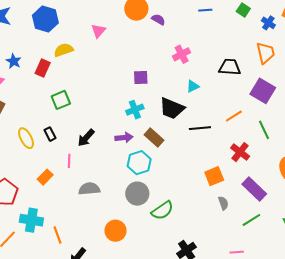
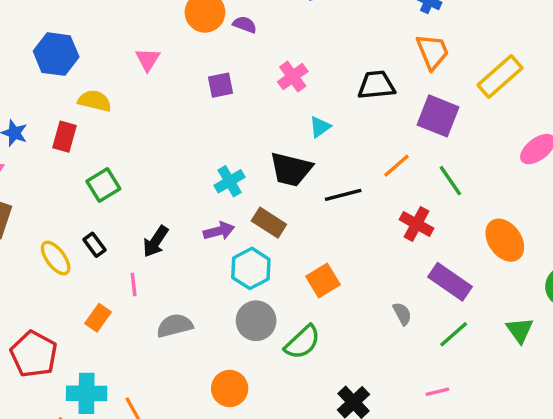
yellow semicircle: (64, 50) -> (95, 101), turned 42
purple square: (141, 78) -> (220, 85), moved
orange square: (214, 176) -> (323, 281), moved

